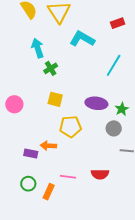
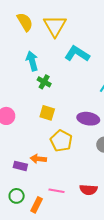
green cross: (51, 68) -> (44, 82), turned -32
yellow pentagon: (71, 127) -> (61, 141), turned 30

